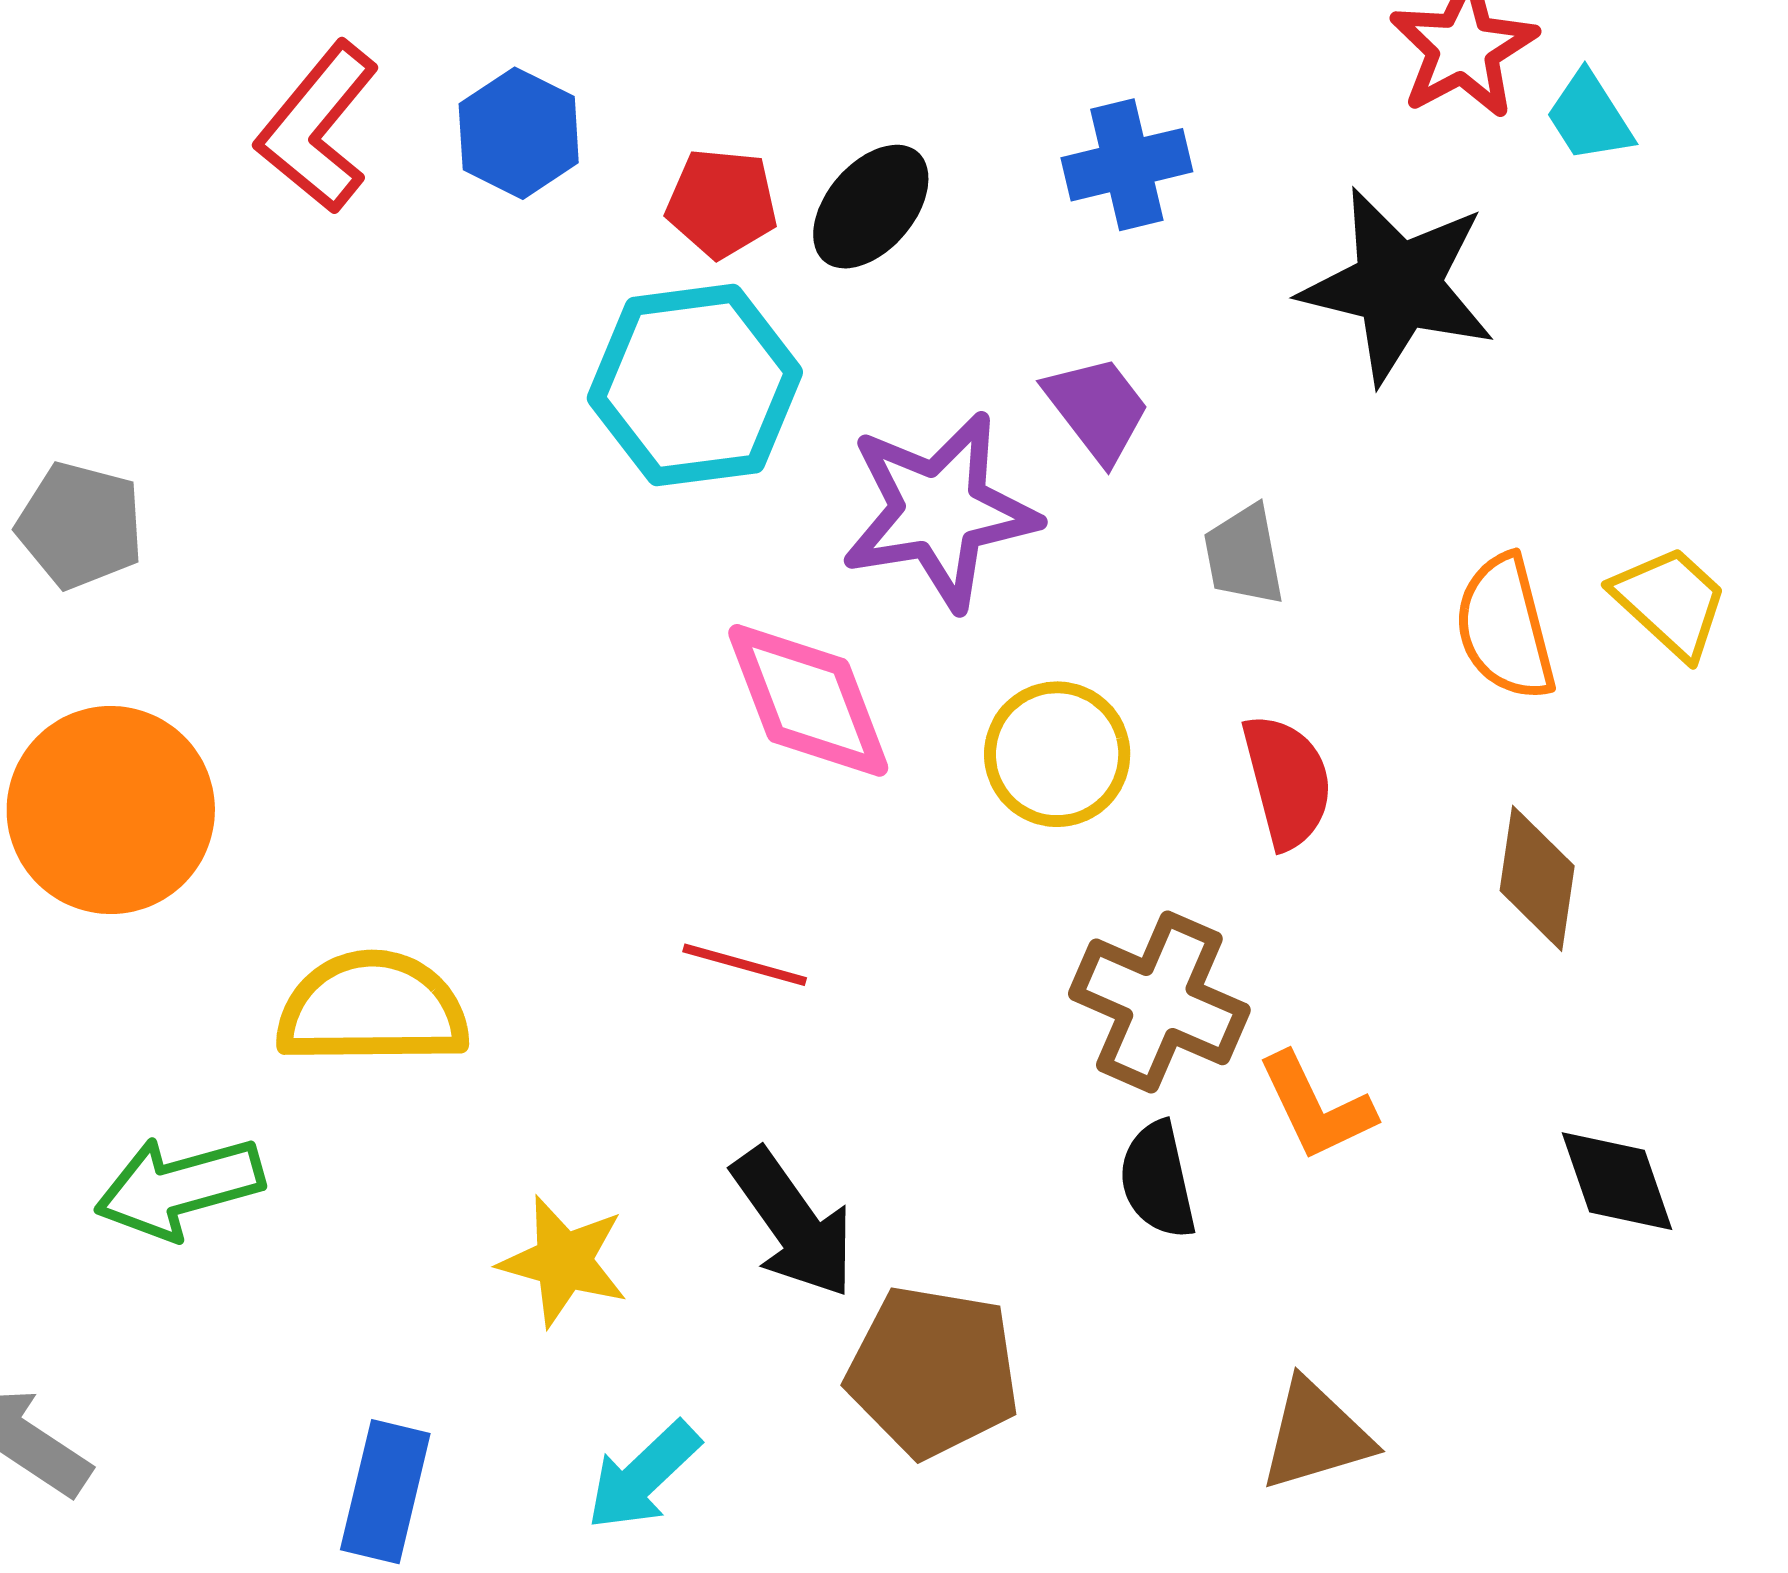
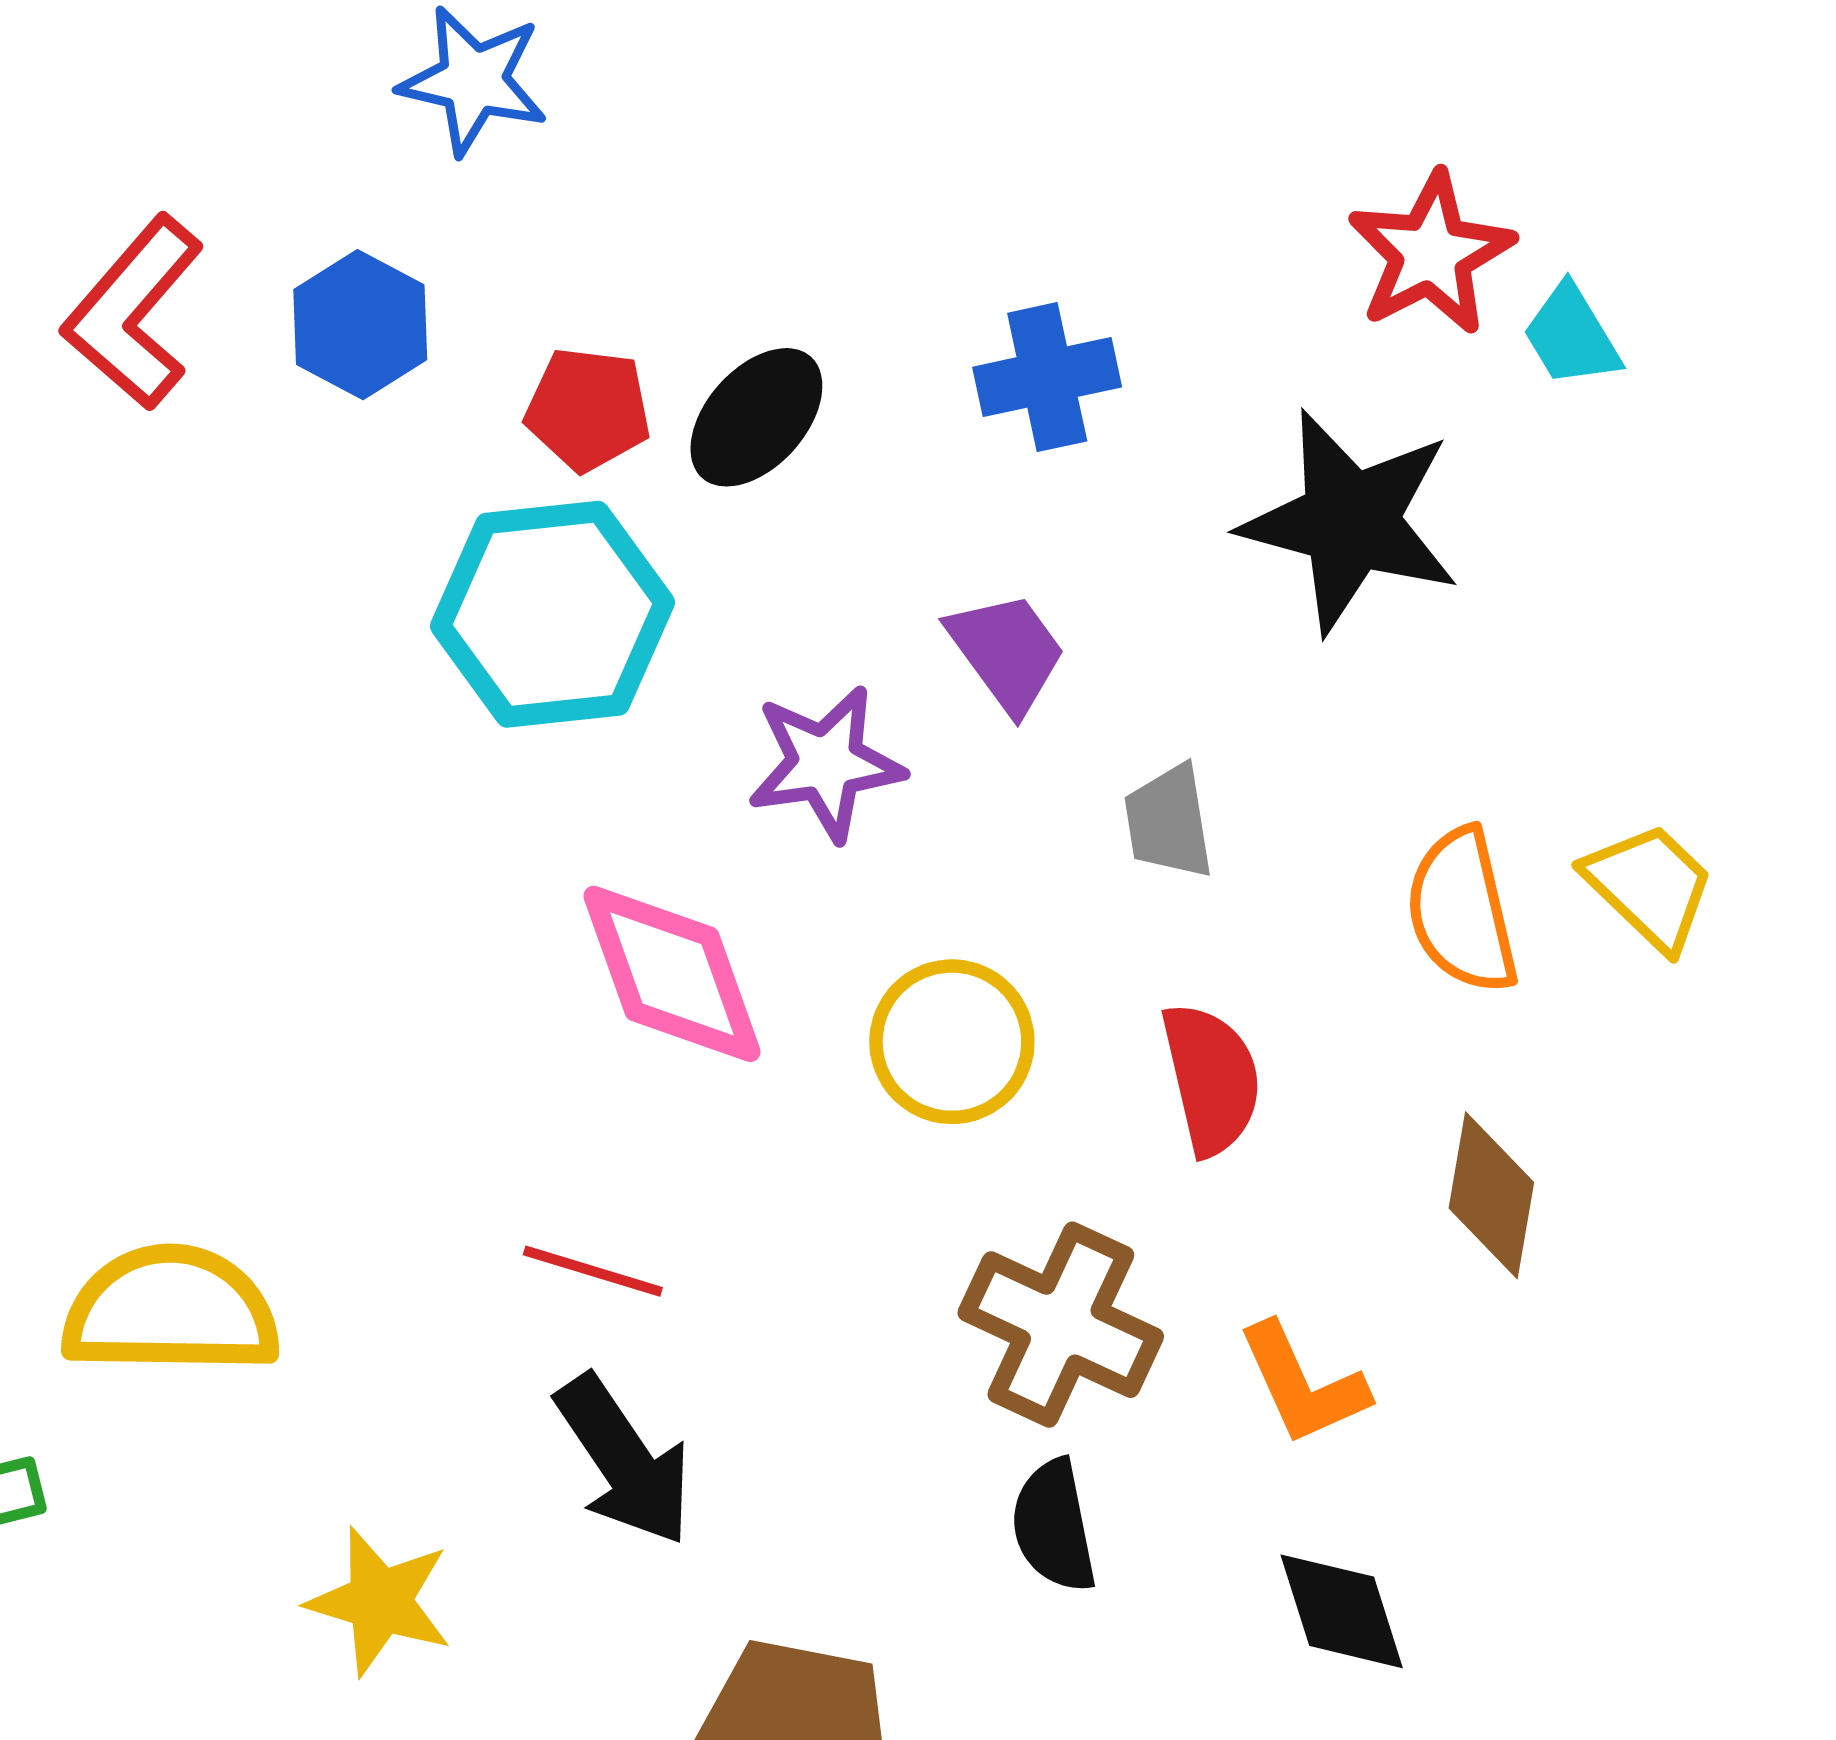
purple star: (940, 511) -> (826, 763), size x0.7
orange L-shape: (1316, 1107) -> (1303, 1384), moved
black diamond: (1617, 1181) -> (1342, 1611), moved
black arrow: (793, 1223) -> (624, 1460), moved

